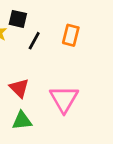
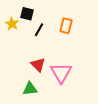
red triangle: (19, 88) -> (38, 65), moved

